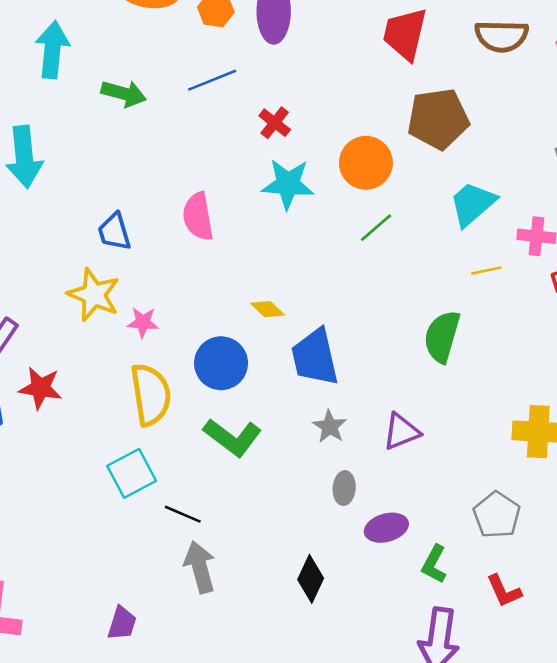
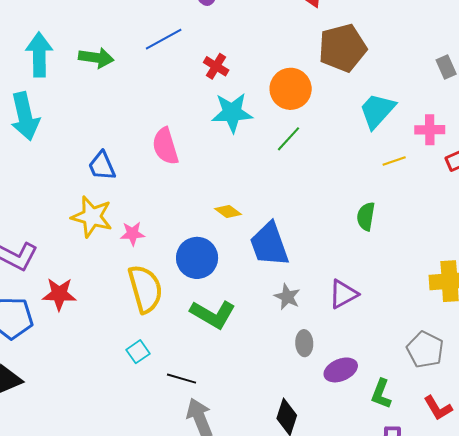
cyan arrow: (52, 50) -> (39, 55), moved
green line: (376, 228) -> (289, 139), moved
green semicircle: (442, 337) -> (366, 216), size x0.7
cyan square: (132, 473) -> (138, 352), size x0.6

